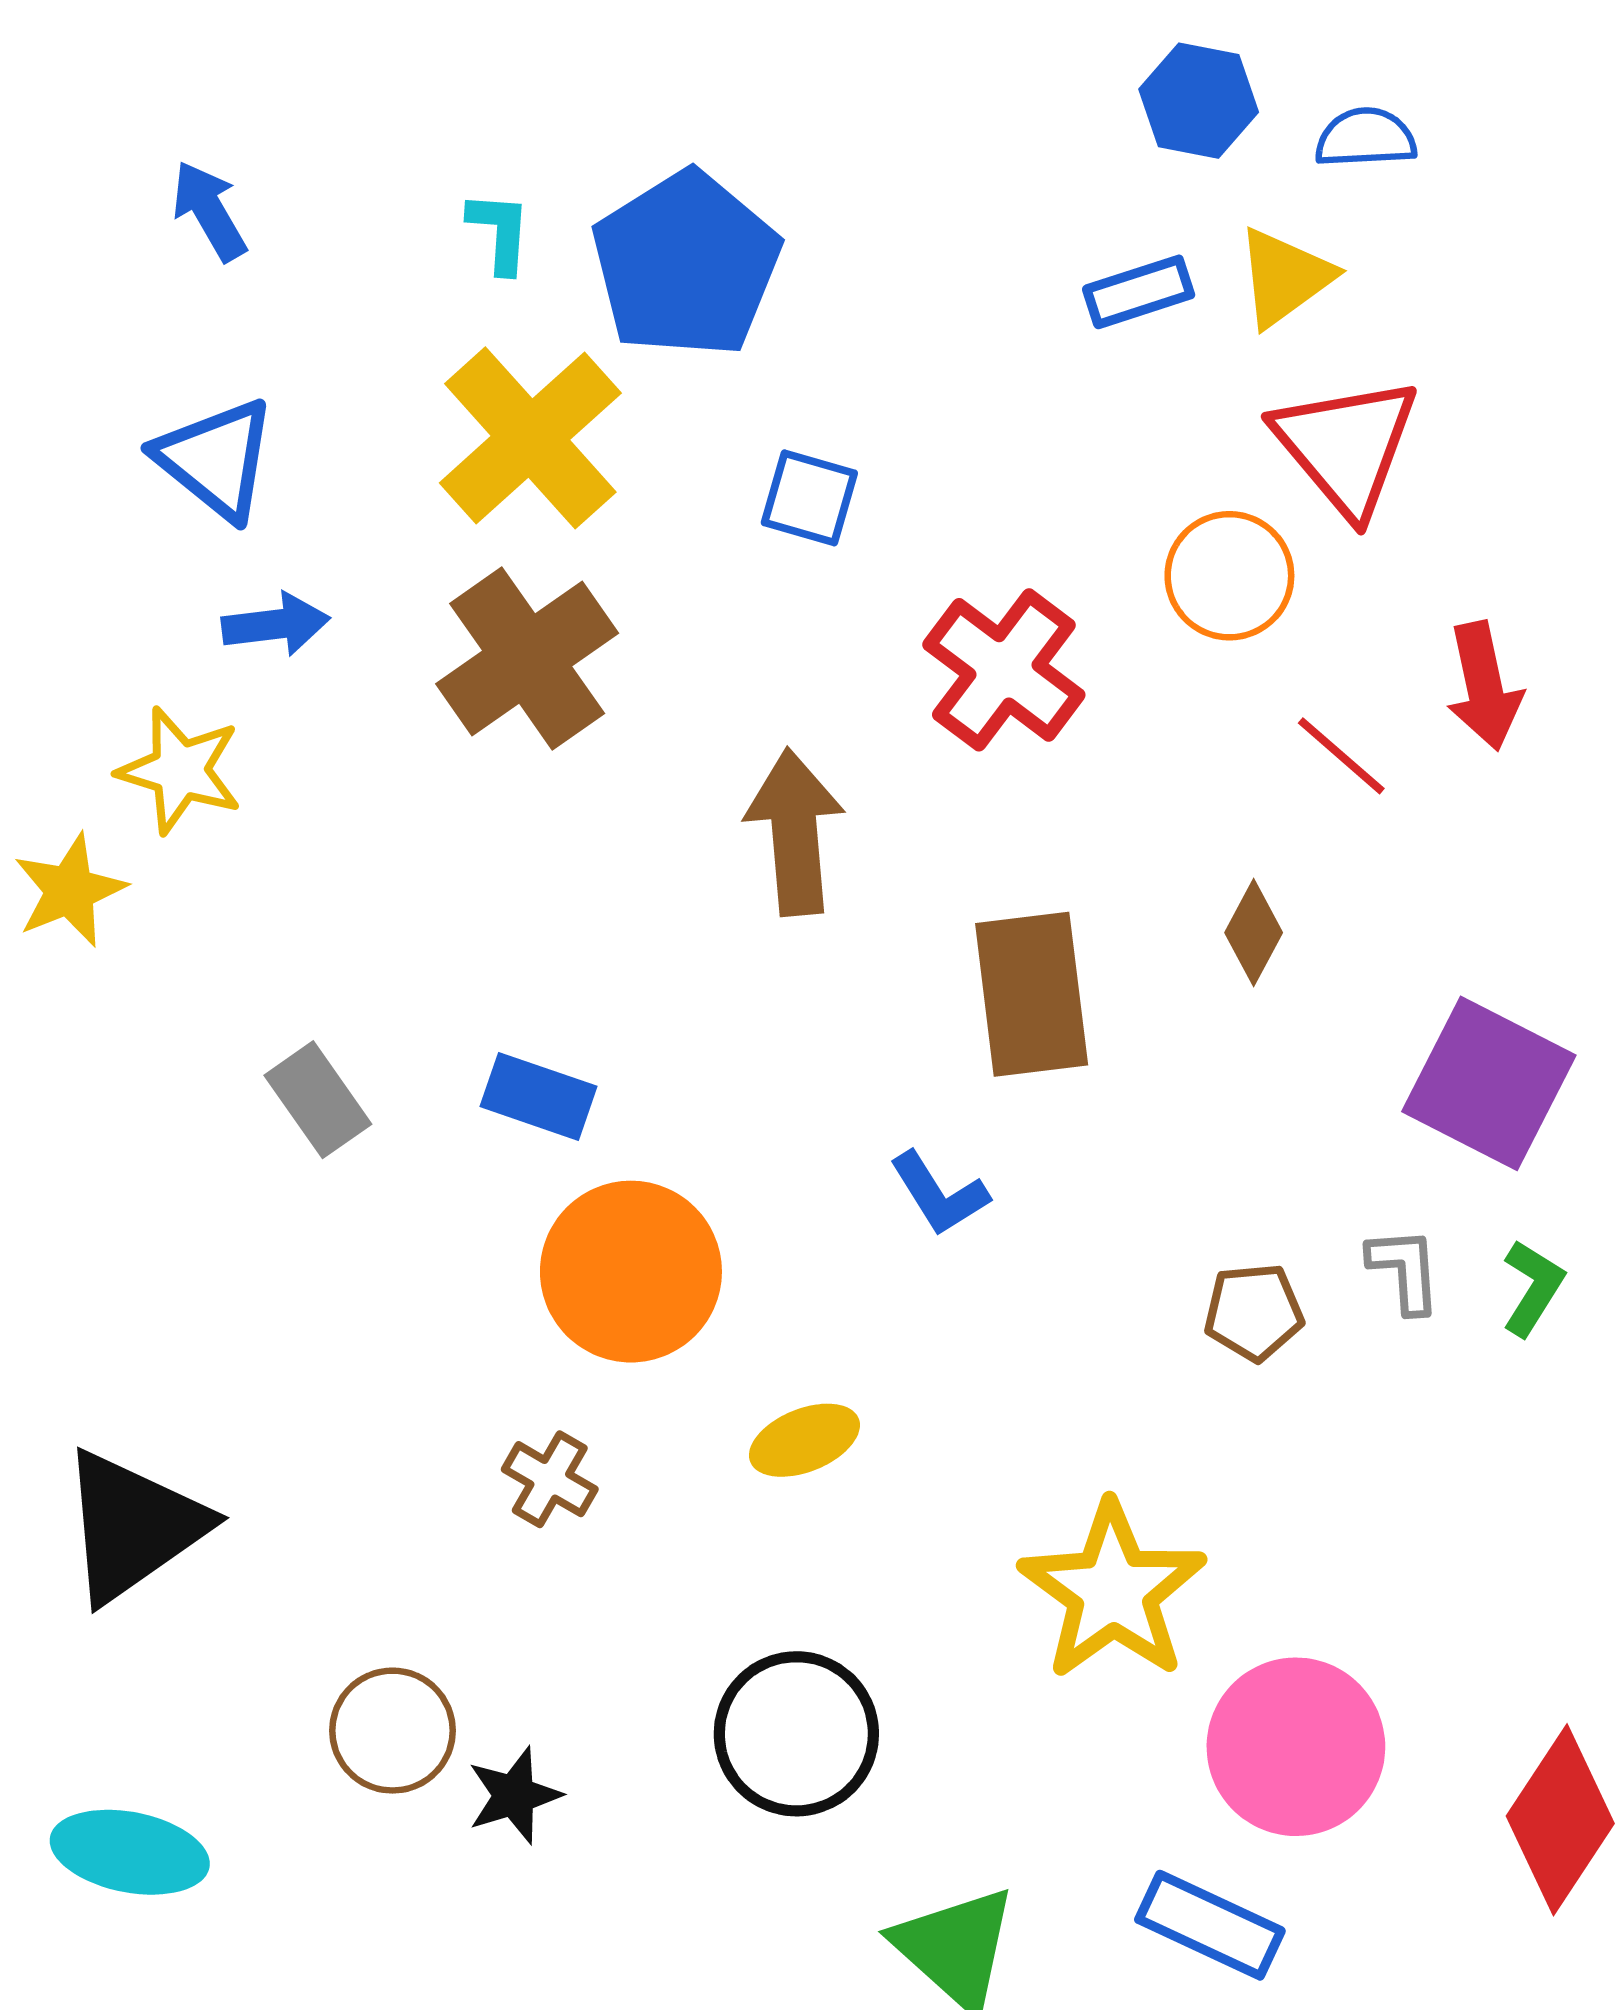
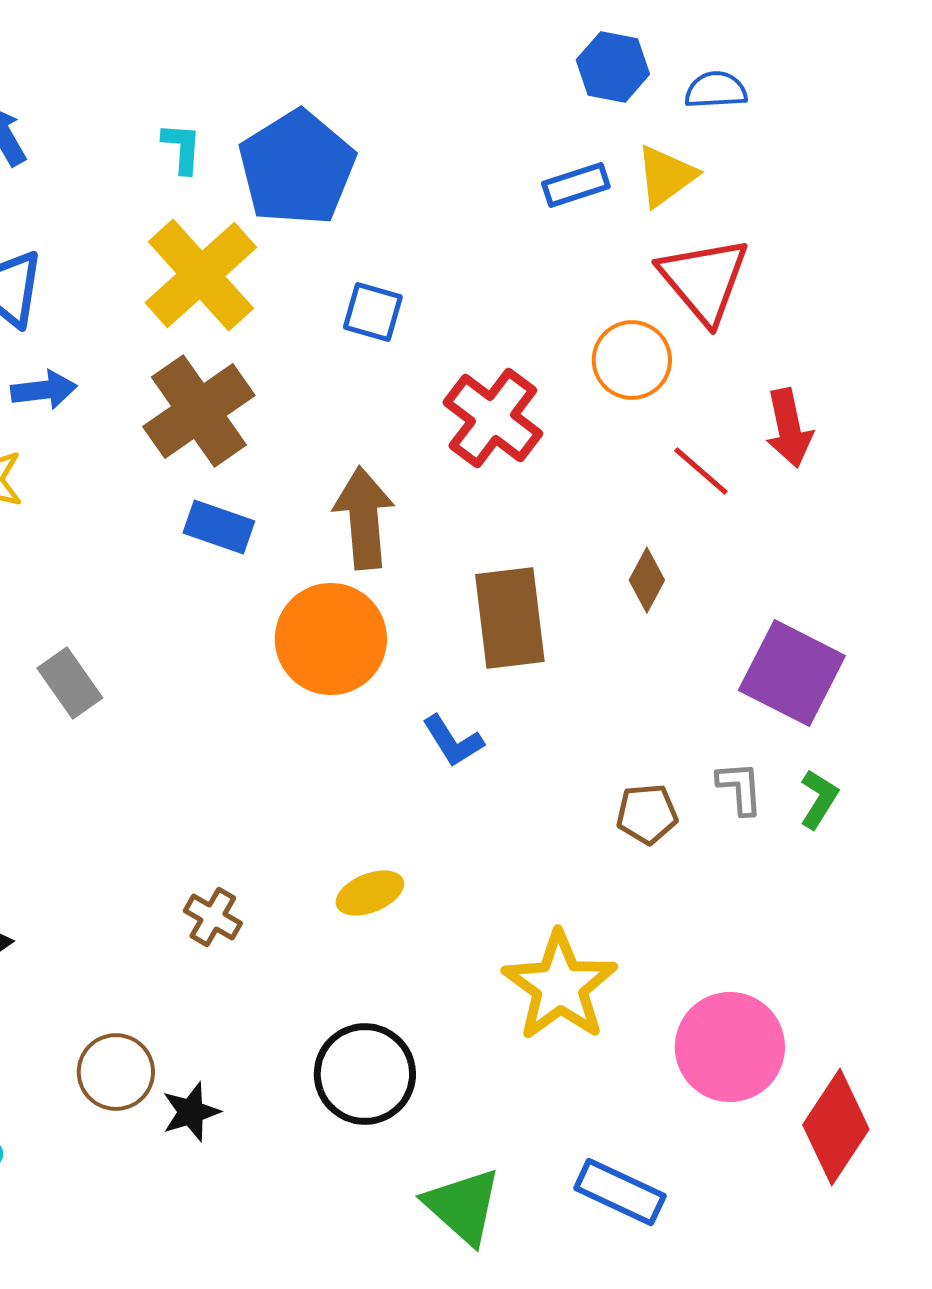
blue rectangle: (538, 1096) -> (219, 527), moved
orange circle: (631, 1272) -> (331, 639), moved
pink circle: (1296, 1747) -> (730, 1047), moved

